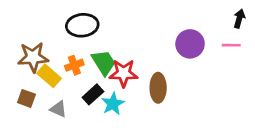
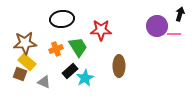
purple circle: (190, 44) -> (157, 26), moved
red star: (124, 73) -> (101, 30), moved
yellow rectangle: (49, 76) -> (27, 62), moved

